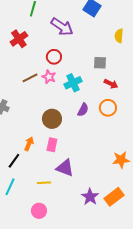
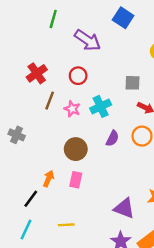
red cross: (19, 39) -> (37, 73), moved
pink star: (49, 77) -> (72, 109), moved
brown line: (30, 78) -> (50, 101), turned -42
purple triangle: (65, 168) -> (124, 208), moved

